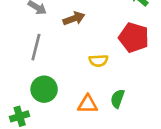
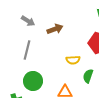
green semicircle: (117, 99) -> (88, 76), moved

